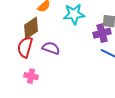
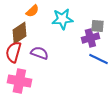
pink cross: (31, 76) -> (19, 81), size x1.6

